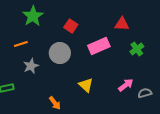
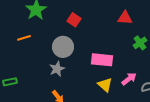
pink rectangle: (99, 46) -> (102, 60), moved, turned 30
gray star: (31, 66) -> (57, 69), moved
yellow triangle: (86, 85) -> (105, 85), moved

